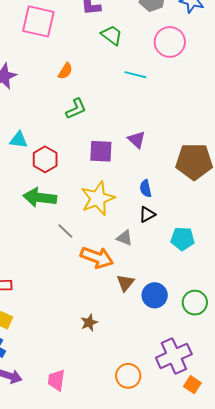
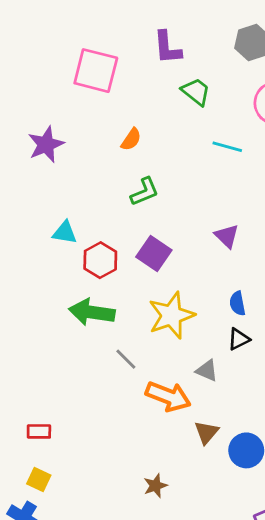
purple square: (101, 151) -> (154, 254), moved, turned 30

